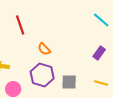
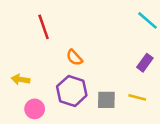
yellow line: (101, 83) -> (137, 97), moved

